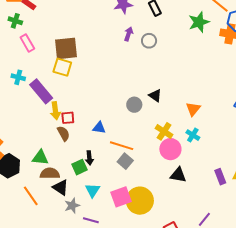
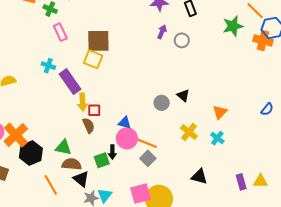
pink circle: (170, 149) -> (127, 138), moved
cyan triangle: (92, 190) -> (105, 195), moved

